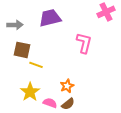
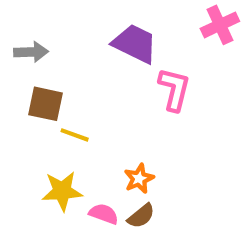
purple trapezoid: (50, 18) -> (135, 44), moved, turned 40
yellow star: (30, 92) -> (62, 191), turned 30

